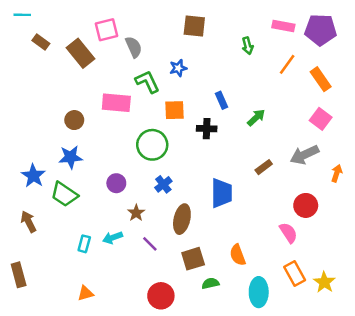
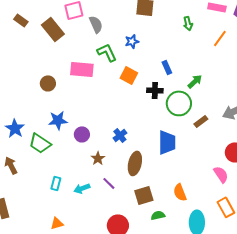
orange square: (175, 110) -> (129, 75), turned 30
green circle: (152, 145) -> (179, 103), moved
blue star: (71, 157) -> (58, 120), moved
cyan arrow: (113, 238) -> (82, 188), moved

